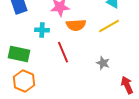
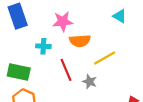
yellow line: (109, 26) -> (105, 58), moved
gray star: (103, 63) -> (90, 82), moved

